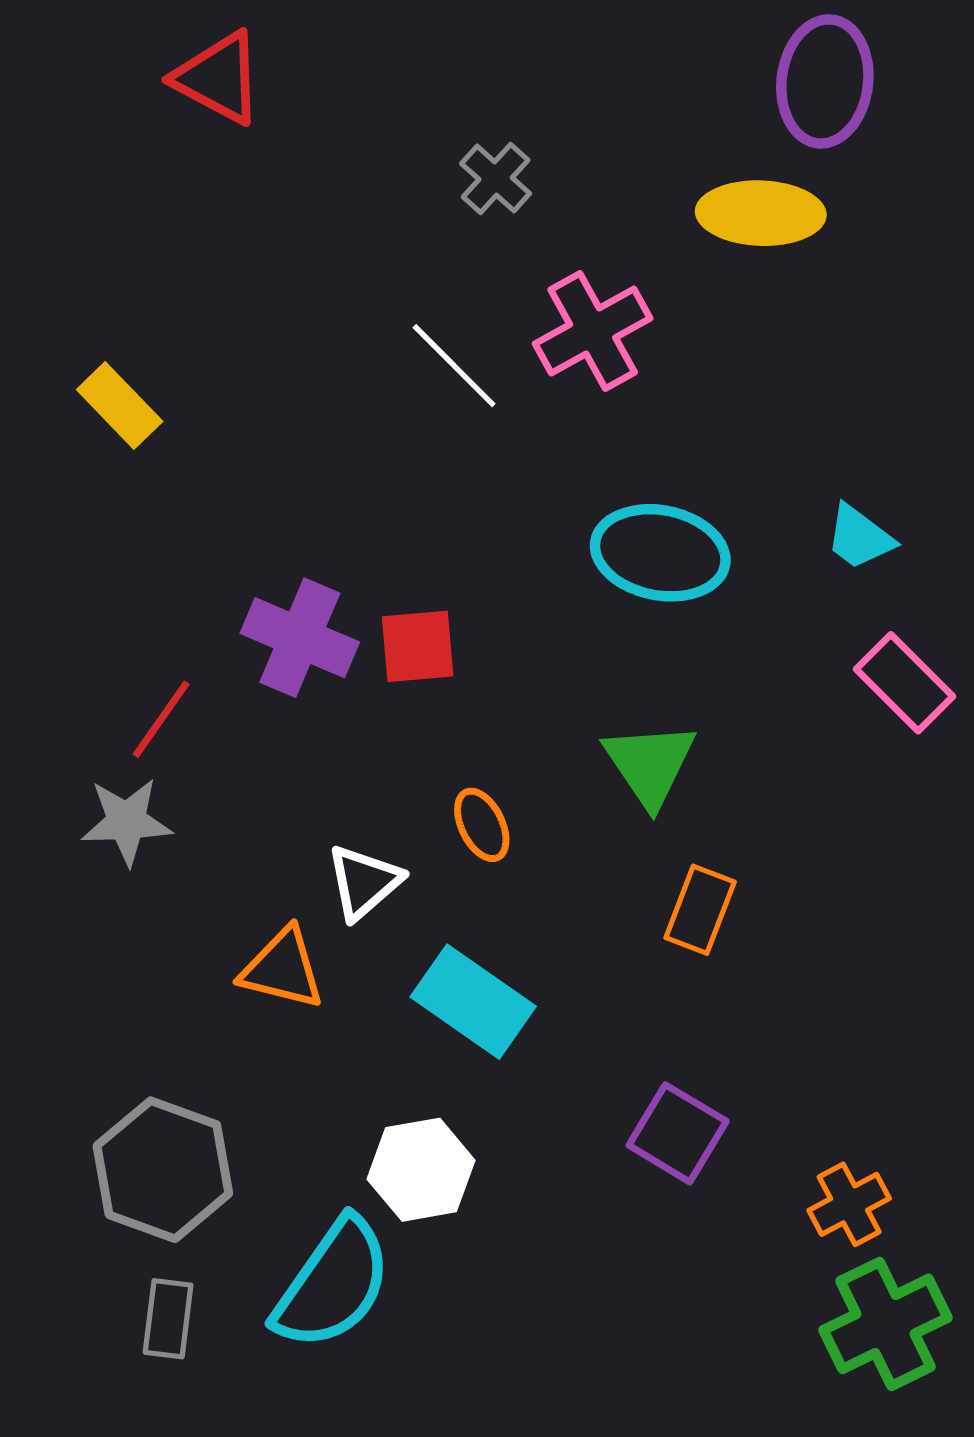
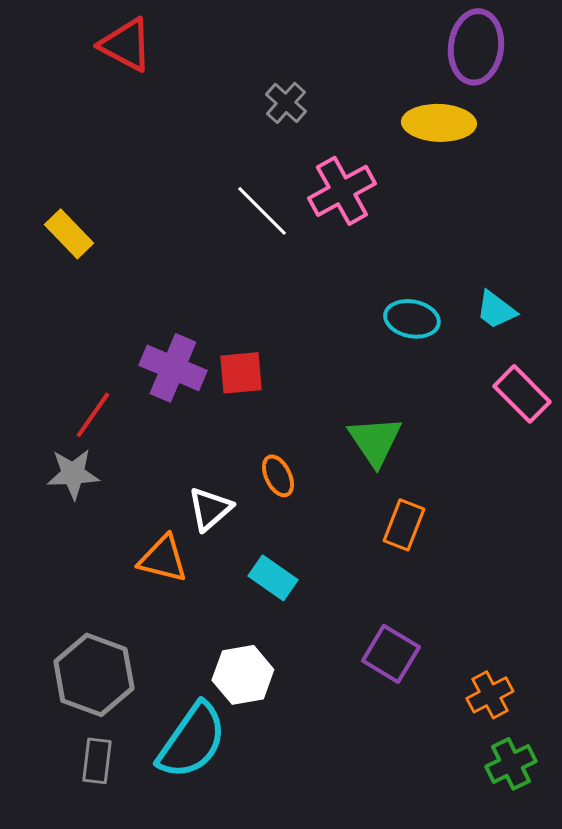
cyan ellipse: (660, 553) -> (412, 319), moved, size x0.7
cyan rectangle: (473, 1002) -> (273, 578), size x0.7
green cross: (886, 1324) -> (511, 764), size x0.7

